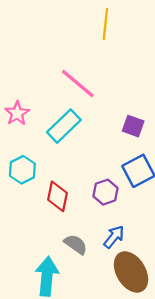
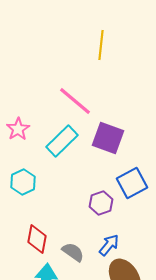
purple square: (133, 126) -> (108, 138), moved, size x1.5
red diamond: (58, 196) -> (37, 239), moved

